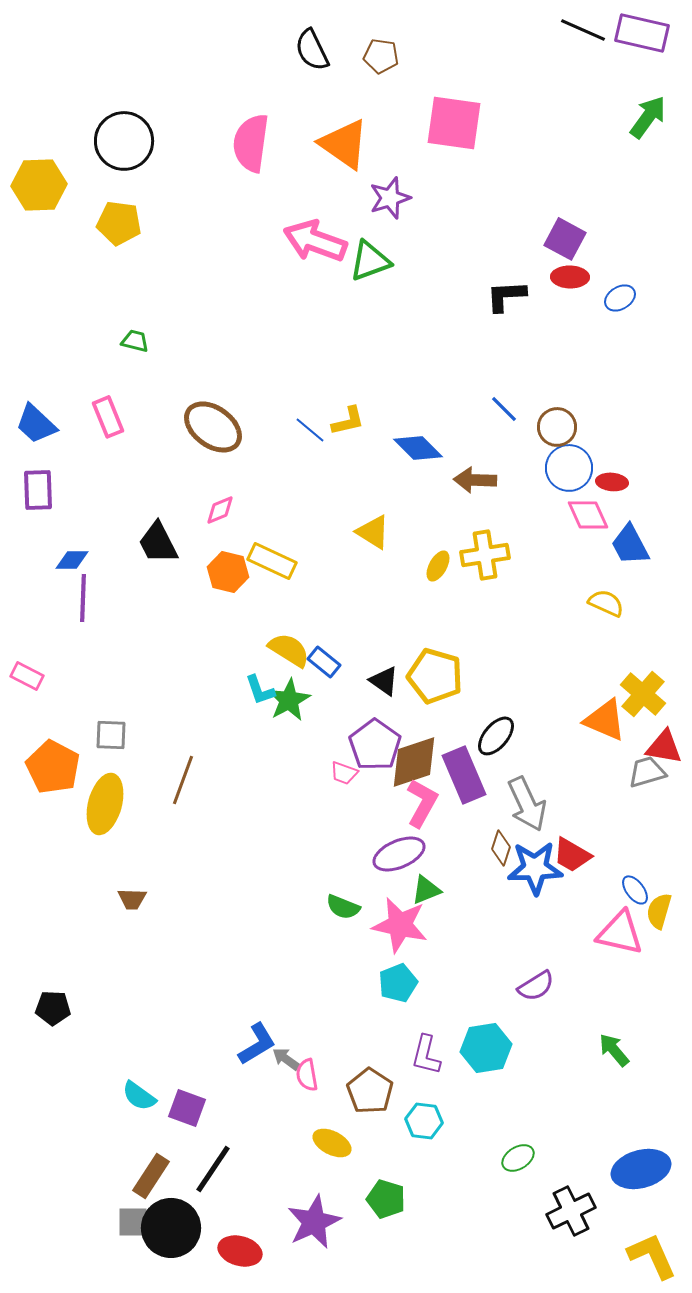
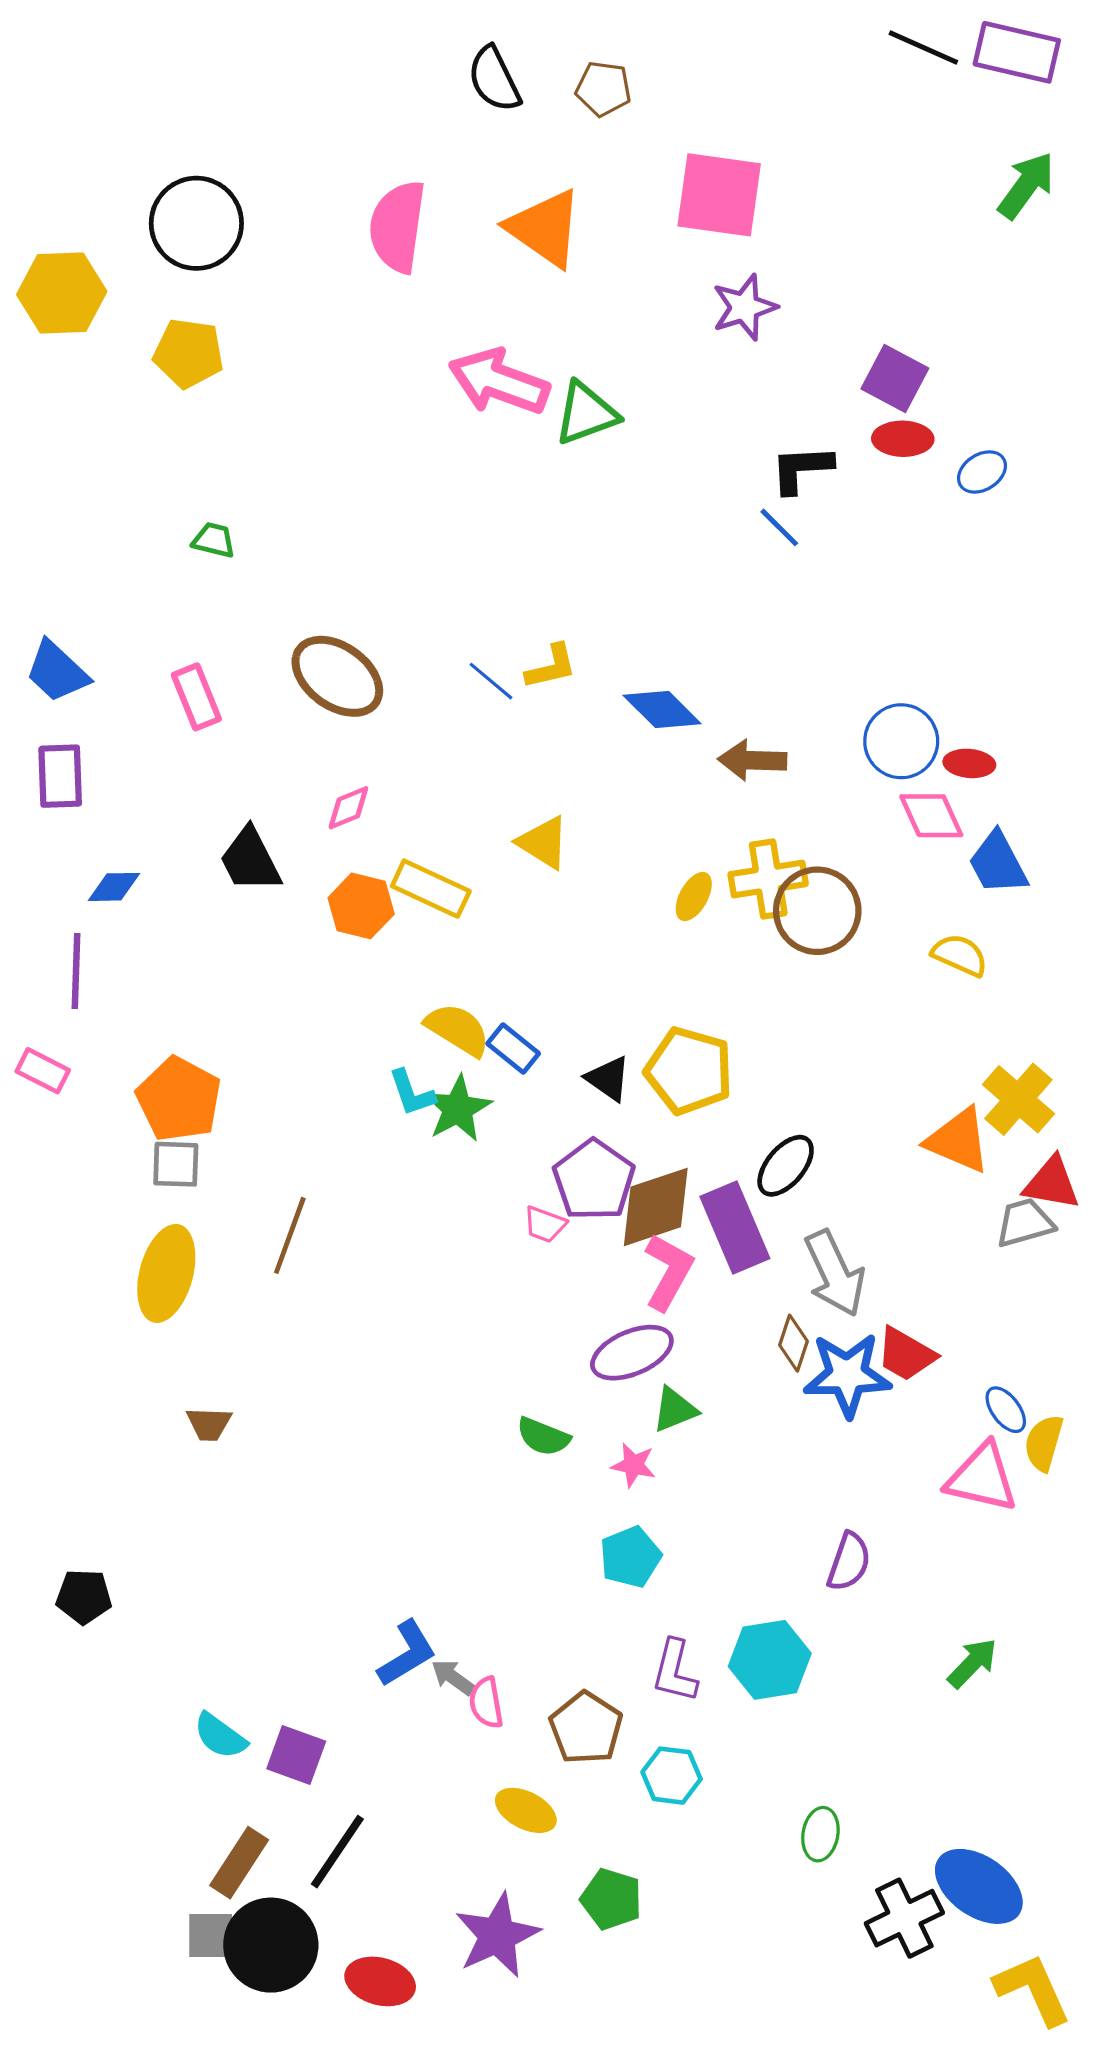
purple star: (390, 198) -> (744, 307), moved
blue line: (504, 409) -> (779, 527), moved
pink rectangle: (108, 417) -> (196, 697), moved
brown circle: (557, 427) -> (817, 911), moved, size x1.4
yellow triangle: (373, 532) -> (543, 843), moved
purple line: (83, 598) -> (76, 971), moved
orange pentagon: (53, 767) -> (179, 1099), moved
pink star: (400, 925) -> (634, 1465), size x0.5
purple semicircle: (536, 986) -> (849, 1562), turned -39
green arrow: (614, 1050) -> (972, 1663), turned 84
green ellipse: (518, 1158) -> (820, 1834), turned -48
blue ellipse: (641, 1169) -> (979, 1886), moved, turned 50

